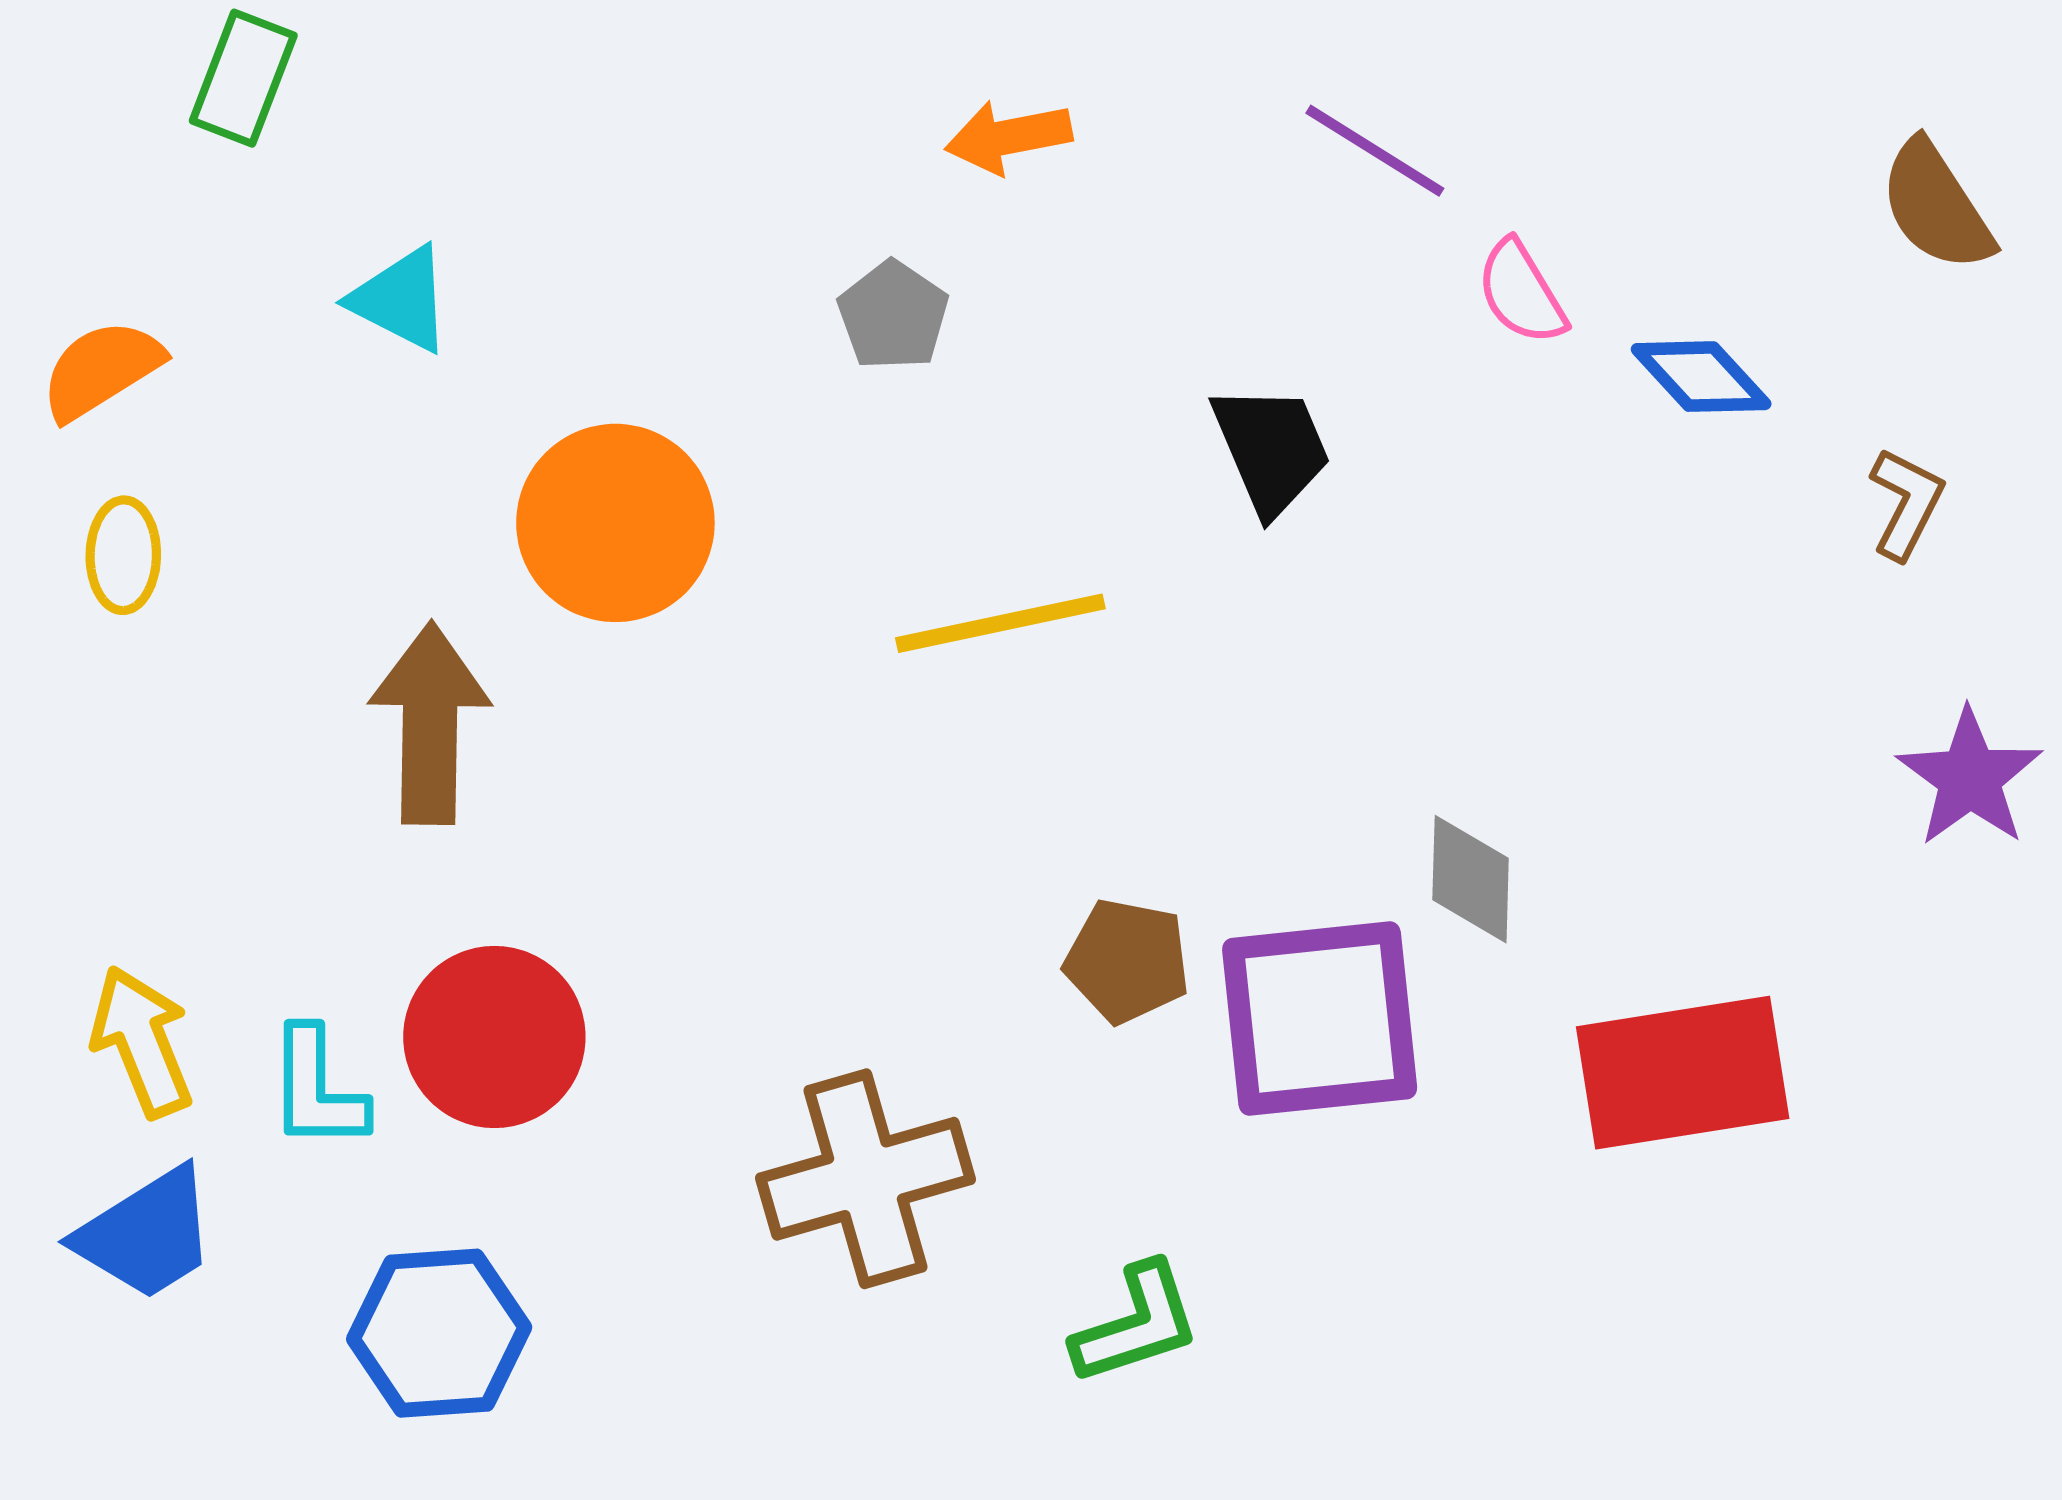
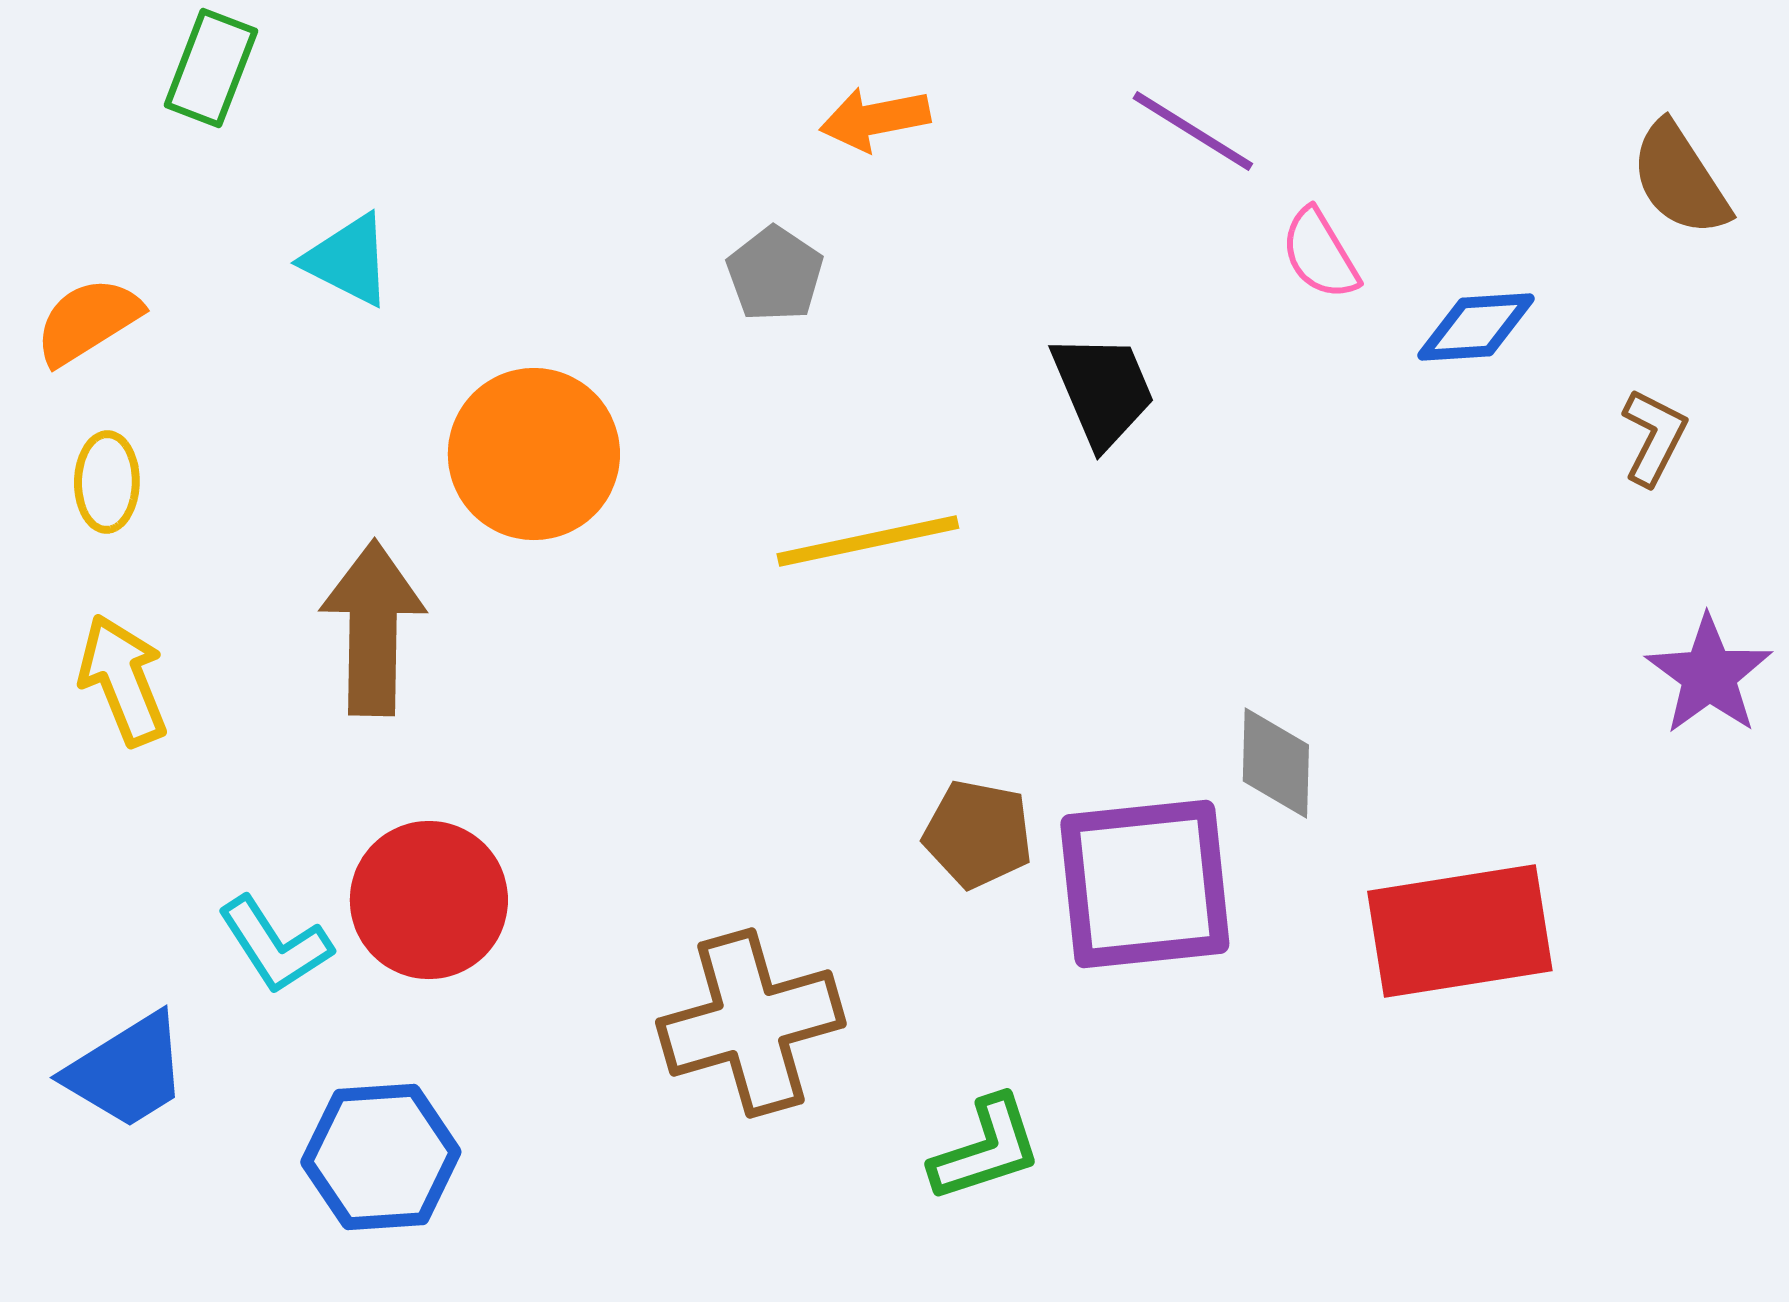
blue diamond: (1701, 377) -> (1476, 327), turned -51
yellow arrow: (142, 1042) -> (123, 680), moved
cyan L-shape: (317, 1089) -> (275, 945), turned -33

